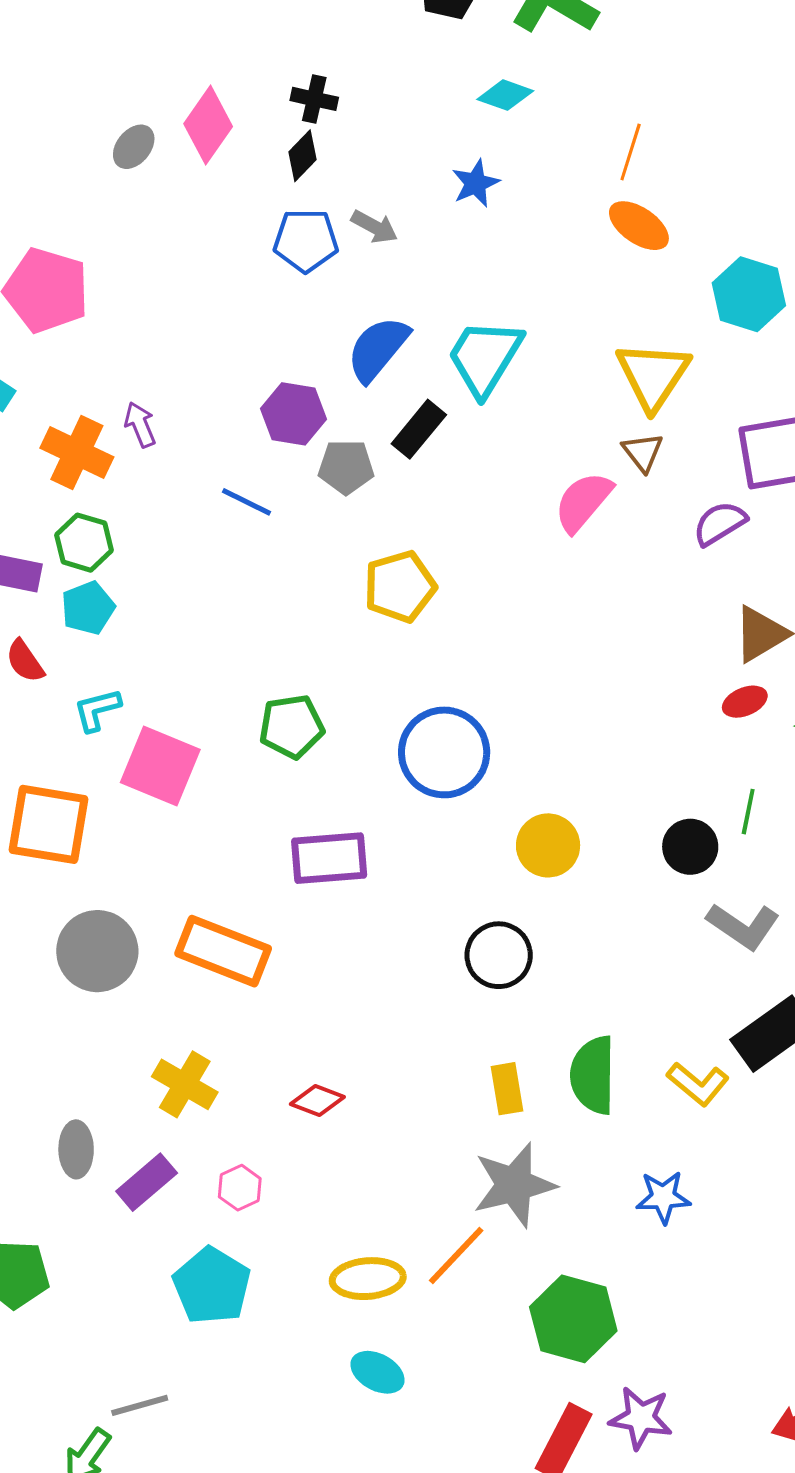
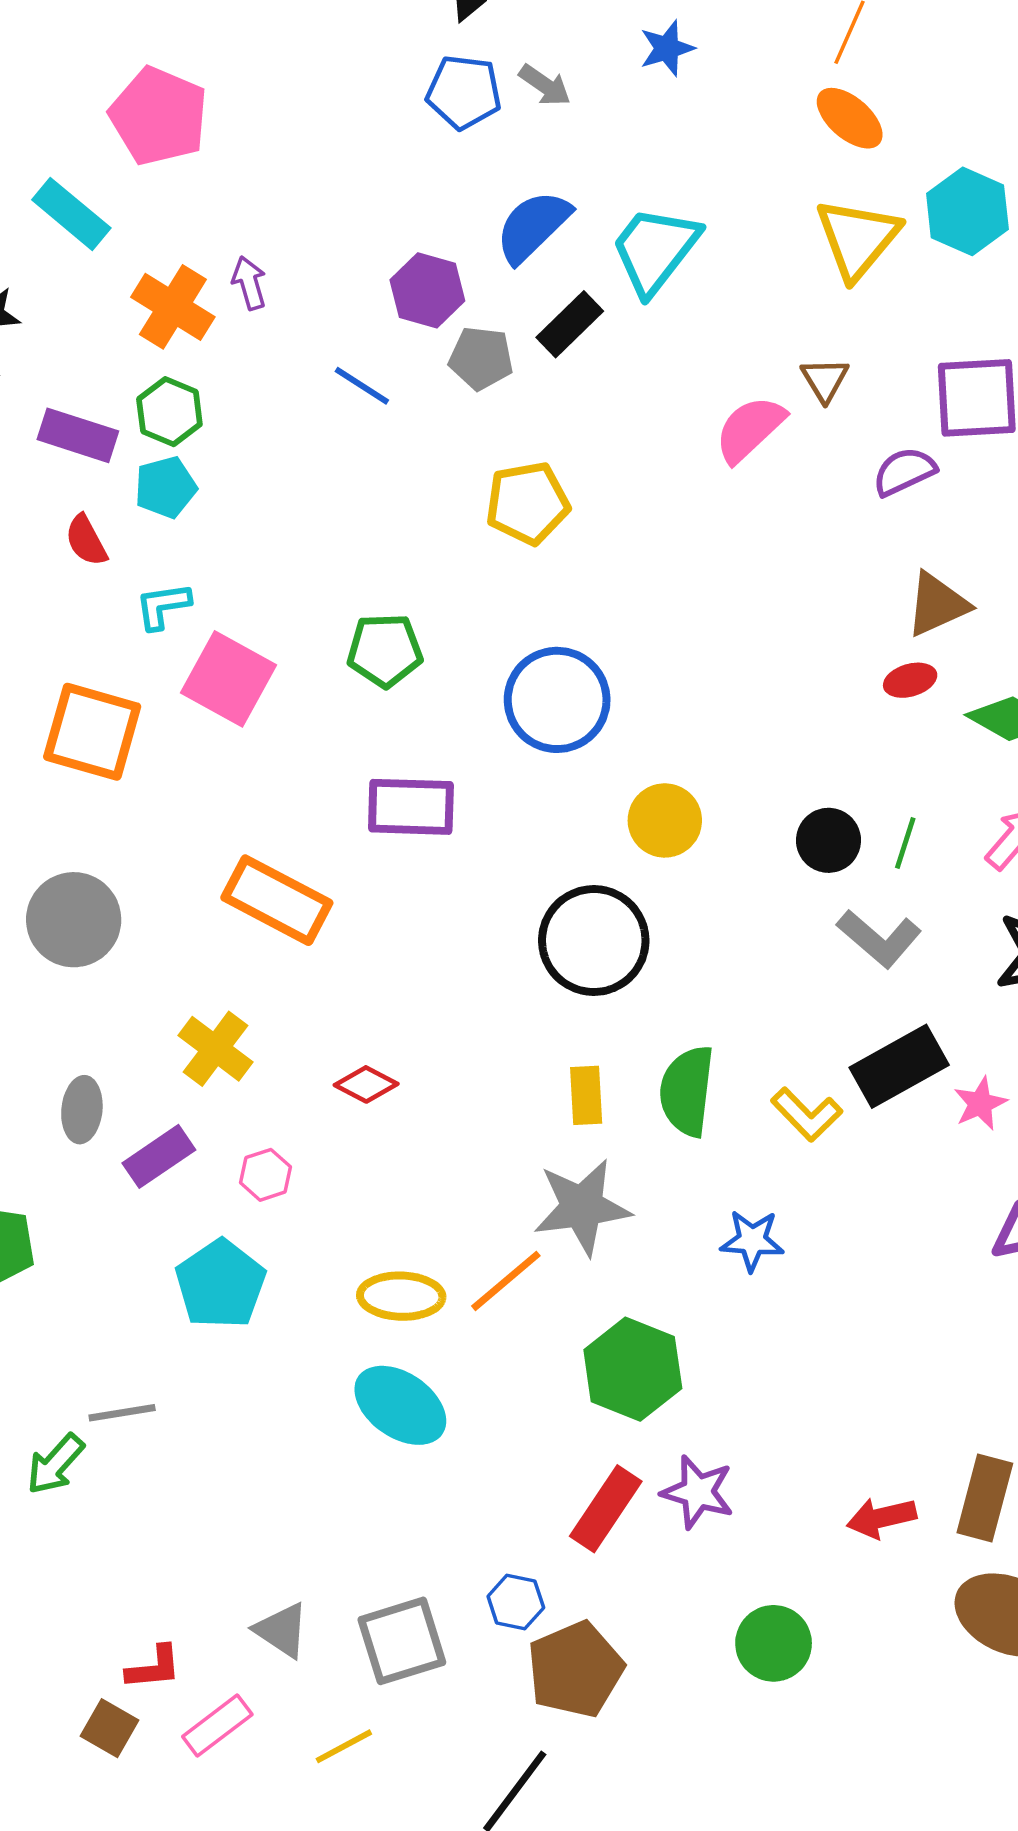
yellow triangle: (653, 375) -> (858, 238), moved
green line: (748, 812) -> (905, 843), moved
gray circle: (97, 951) -> (74, 920), moved
black circle: (499, 955) -> (594, 941), size x1.4
cyan ellipse: (377, 1372) -> (400, 1405), size x1.5

